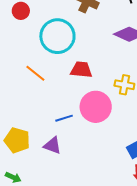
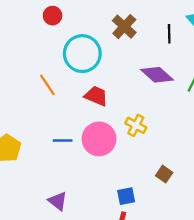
purple triangle: (52, 145) -> (58, 201), moved

